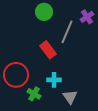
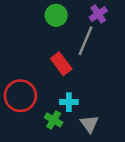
purple cross: (87, 17) -> (98, 14), moved
green cross: (34, 94) -> (54, 120), moved

